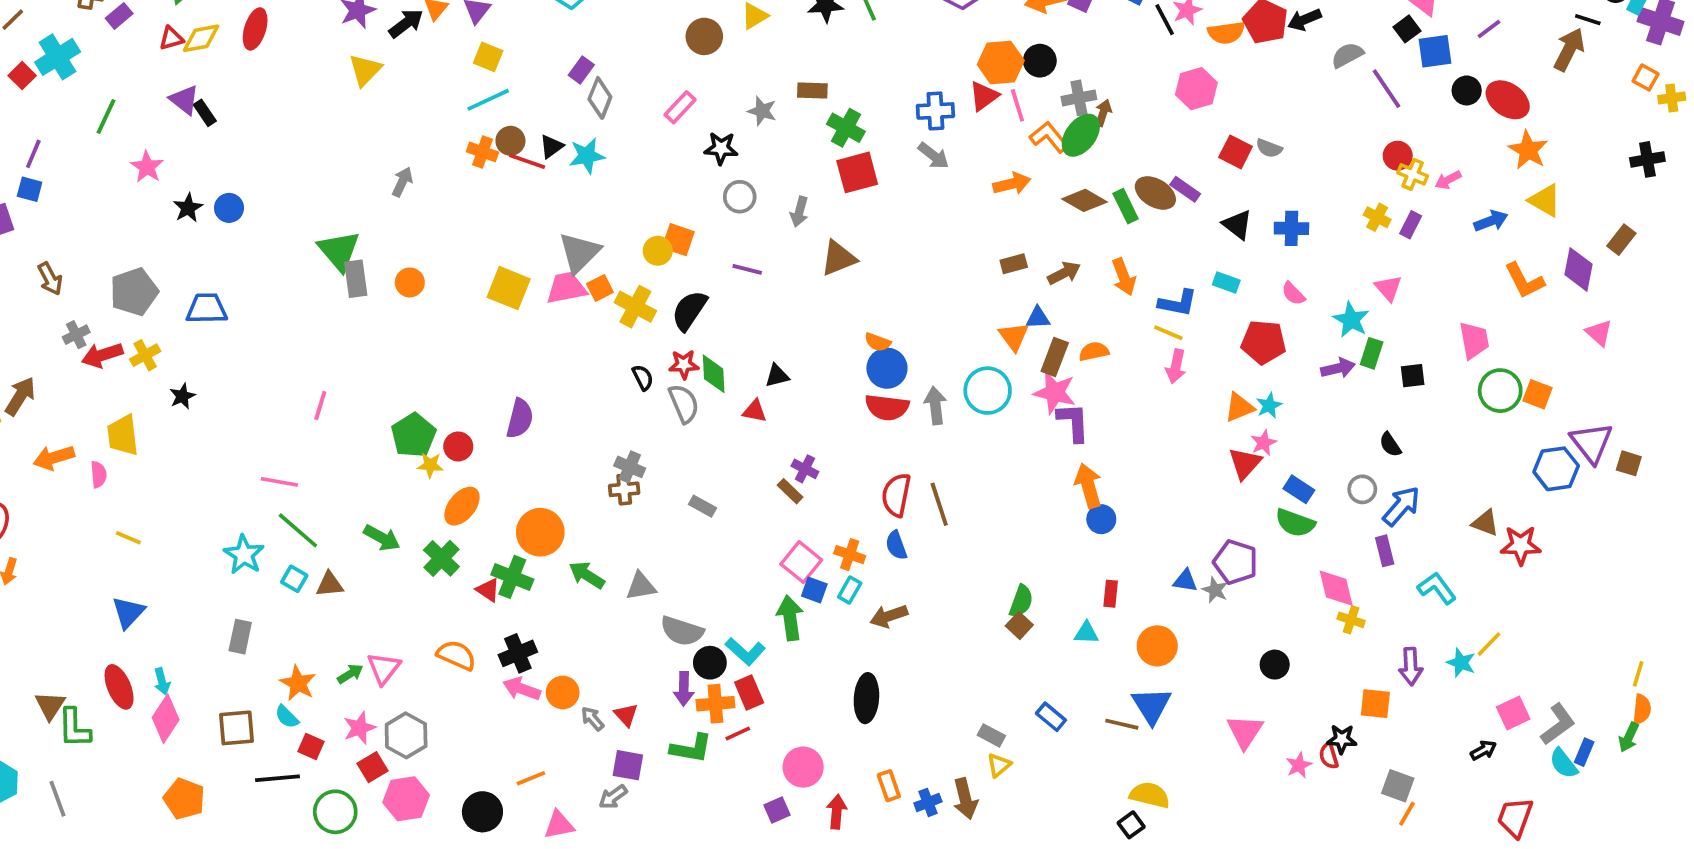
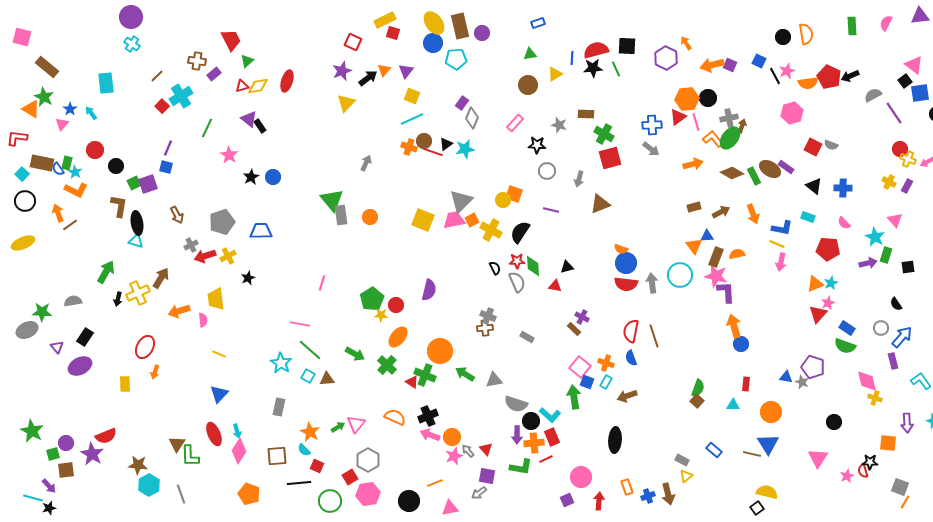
pink star: (359, 728) -> (454, 456), moved

